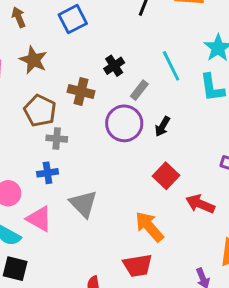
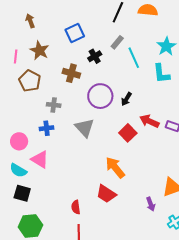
blue square: (73, 19) -> (75, 33), moved
gray rectangle: (139, 90) -> (117, 42), moved
brown pentagon: (40, 111) -> (30, 81), moved
gray triangle: (83, 204) -> (85, 128), moved
red arrow: (200, 204) -> (149, 121), moved
red trapezoid: (138, 266) -> (106, 194), turned 40

